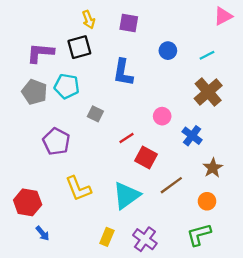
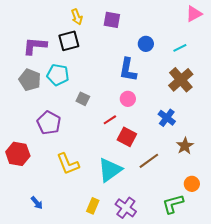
blue L-shape: (123, 72) -> (128, 70), moved
pink circle: (162, 116) -> (128, 99), moved
orange circle: (207, 201) -> (192, 184), moved
red hexagon: (28, 202) -> (18, 154), moved

